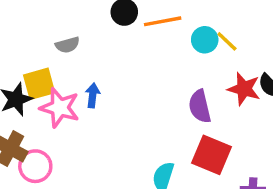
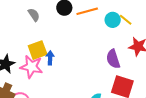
gray semicircle: (67, 45) -> (34, 15), moved, turned -104
yellow square: (39, 84) -> (38, 50), moved

